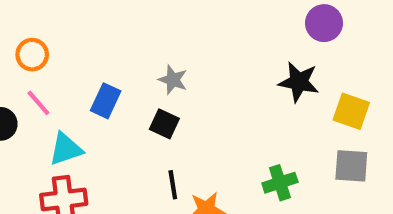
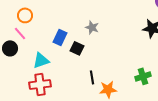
pink line: (38, 103) -> (20, 33), moved
black square: (164, 124) -> (77, 48), moved

